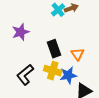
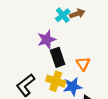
purple star: (21, 32) -> (47, 39), moved

